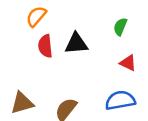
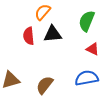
orange semicircle: (36, 16) -> (43, 12), moved
green semicircle: (120, 27) -> (87, 21), size x1.5

